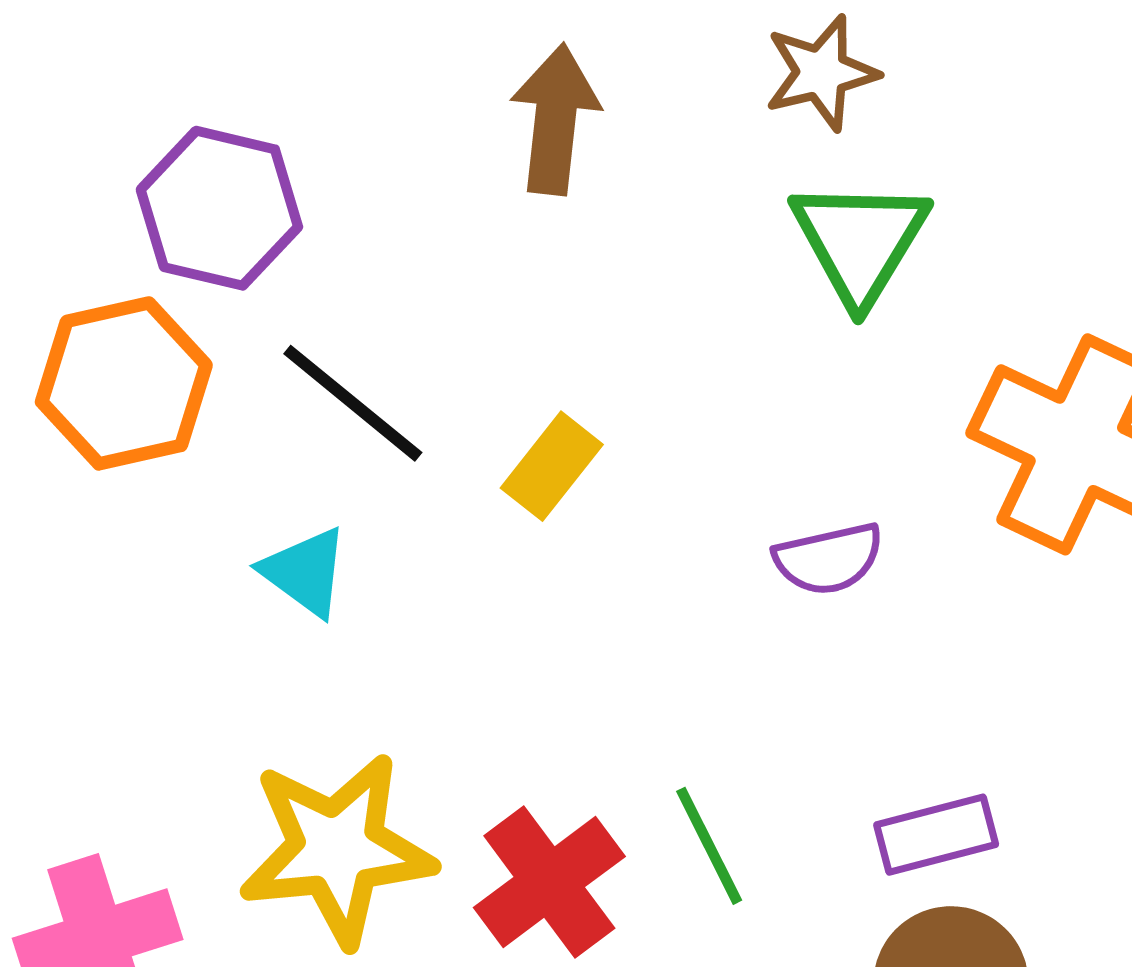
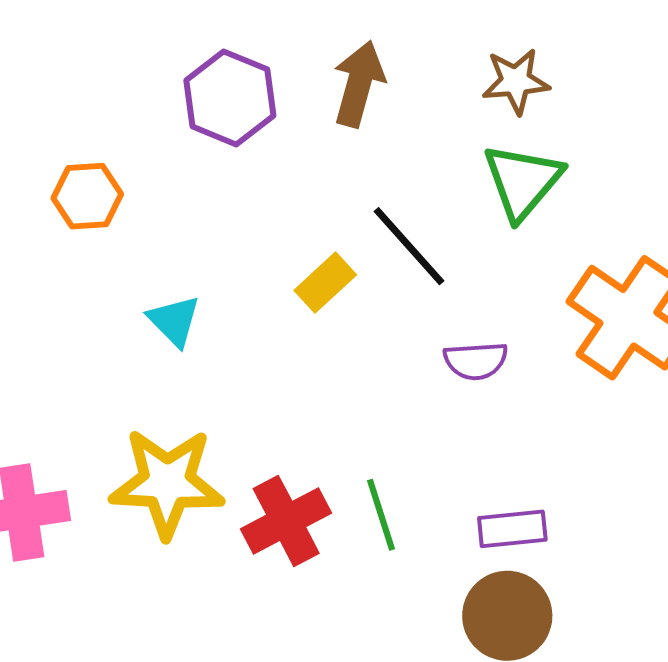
purple hexagon: (219, 208) -> (230, 98), moved
orange hexagon: (124, 383) -> (87, 196), size x0.7
black line: (353, 403) -> (409, 246), moved

